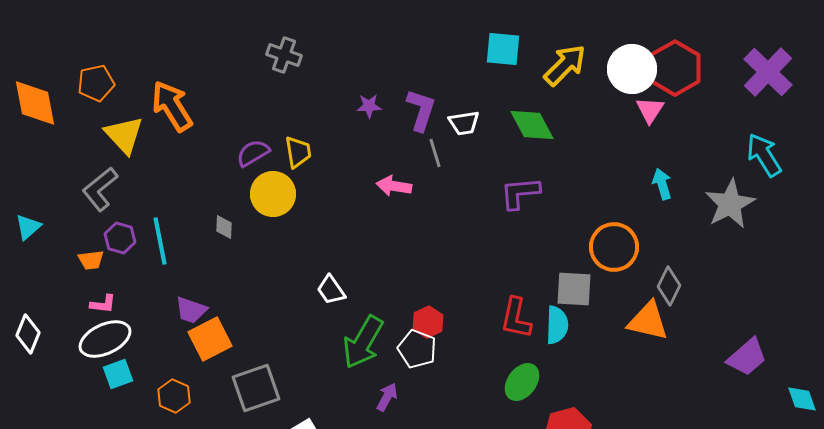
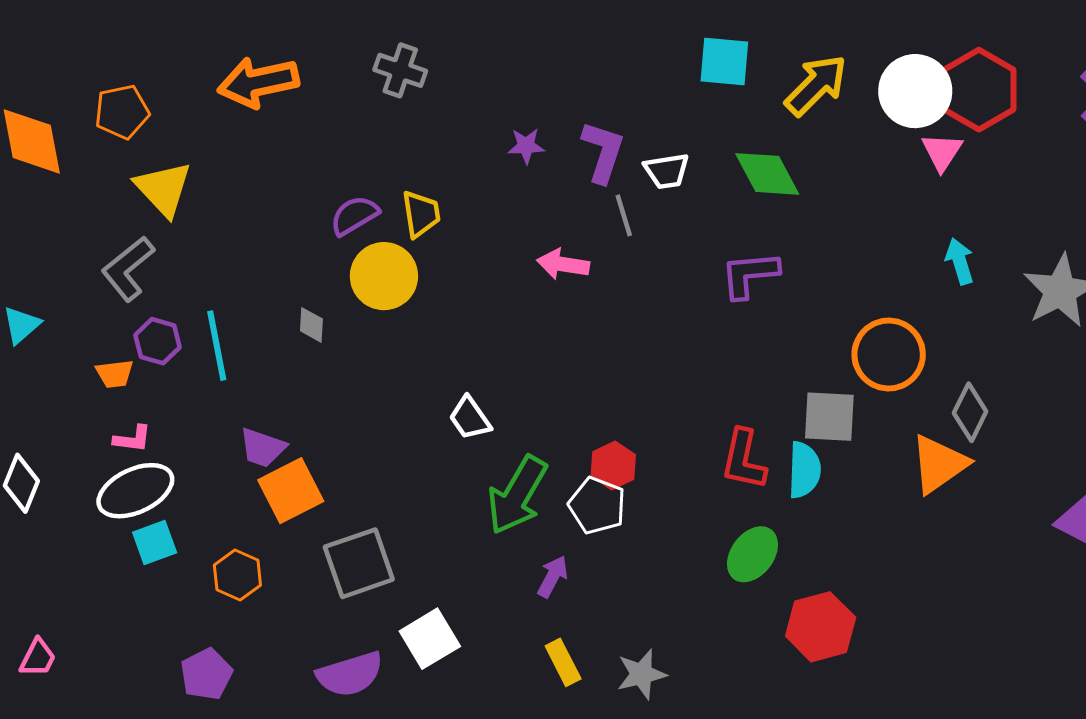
orange arrow: (172, 106) -> (258, 82), moved, turned -70
orange triangle: (648, 321) -> (939, 464), turned -48

